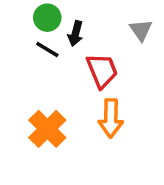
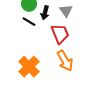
gray triangle: (141, 30) -> (66, 11), moved
orange arrow: (111, 118) -> (65, 61), turned -30

